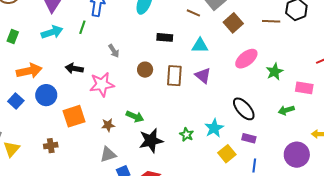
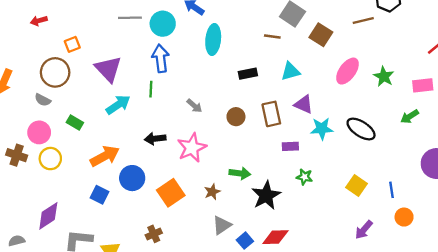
green rectangle: (13, 37) -> (75, 123), turned -64
cyan star: (214, 128) -> (322, 129), moved, turned -30
purple rectangle: (249, 138) -> (290, 146), moved

